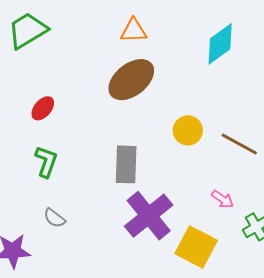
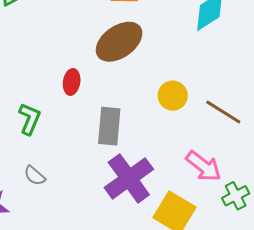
red ellipse: (43, 108) -> (72, 82), moved, turned -35
pink arrow: (223, 199) -> (204, 166), size x1.6

